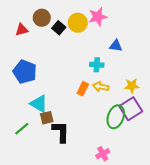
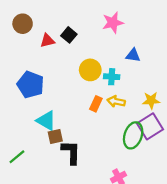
brown circle: (42, 18) -> (23, 24), moved
yellow circle: (78, 23) -> (90, 70), moved
red triangle: (22, 30) -> (47, 41), moved
green line: (22, 129) -> (17, 157), moved

